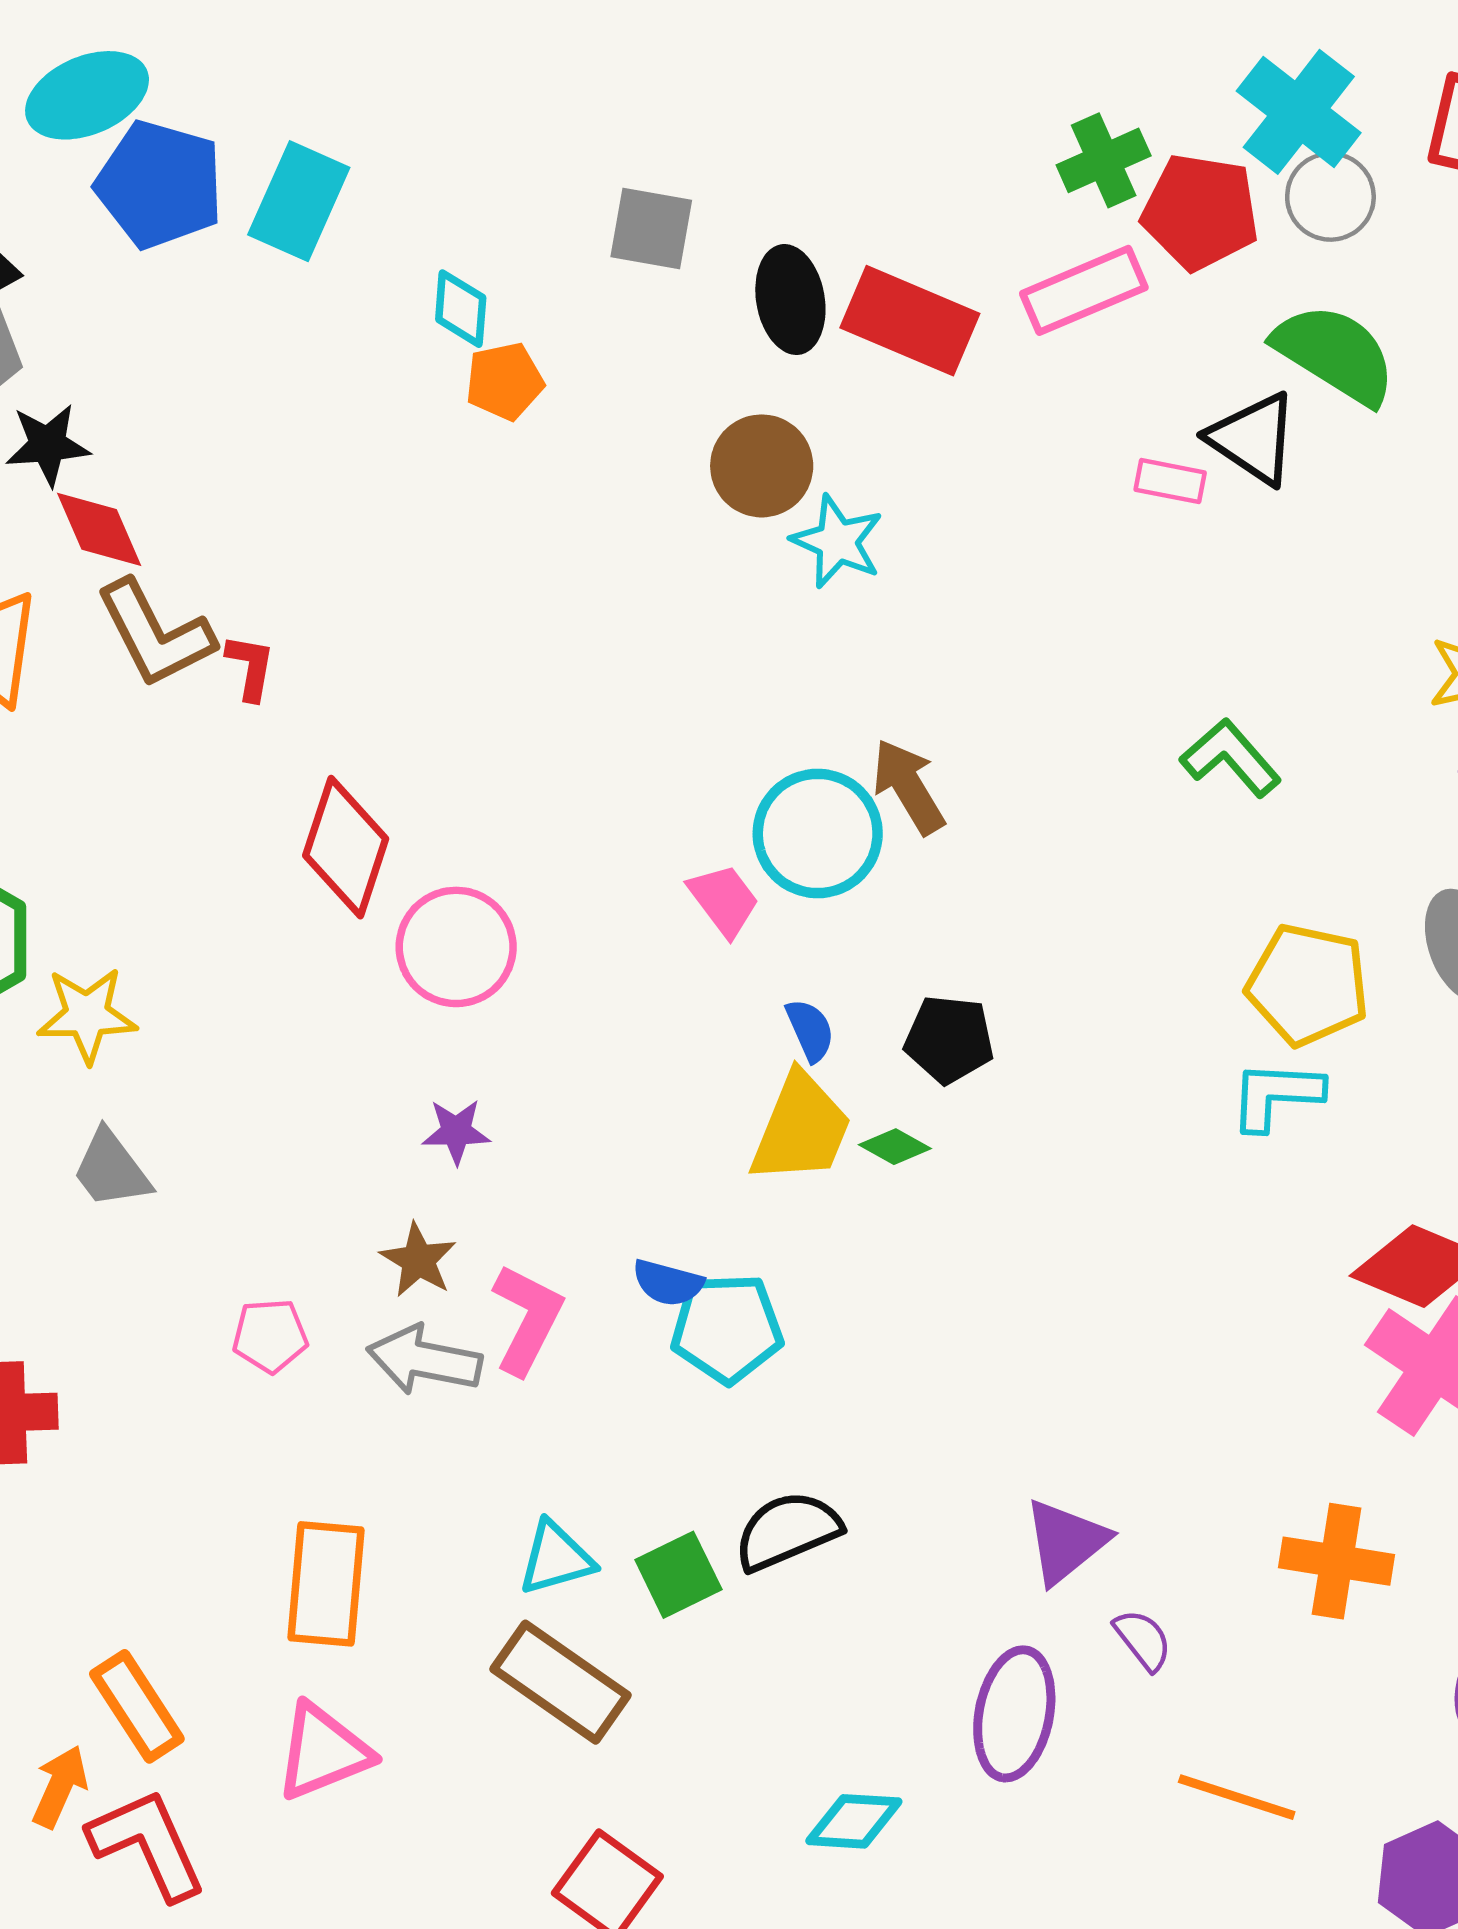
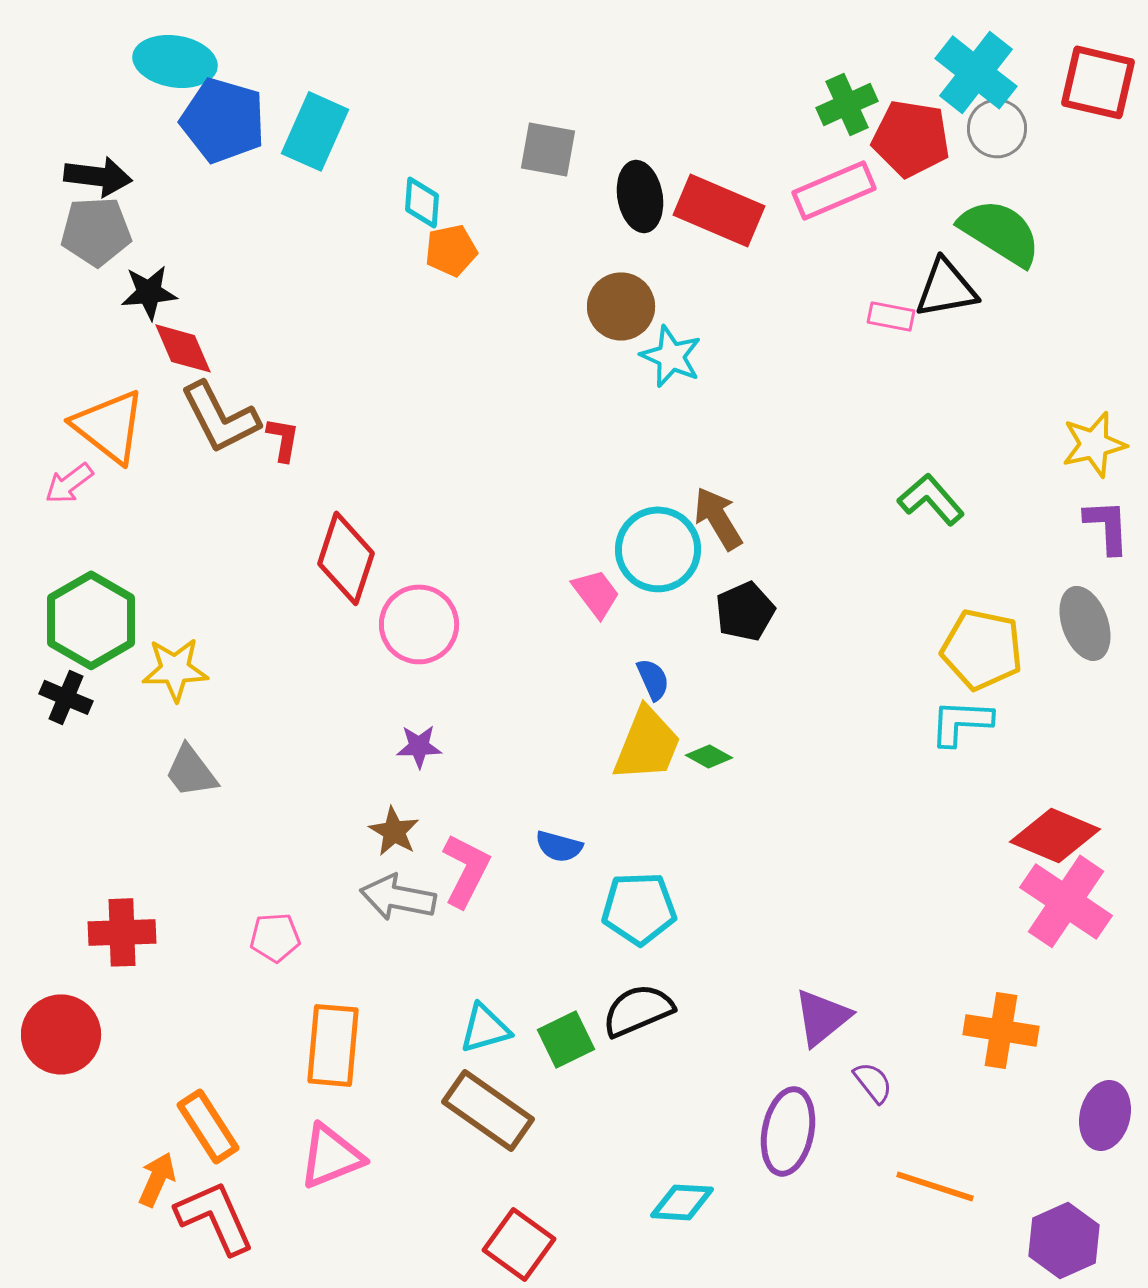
cyan ellipse: (87, 95) -> (175, 61), turned 32
black triangle: (1253, 439) -> (946, 288), turned -44
black pentagon: (949, 1039) -> (745, 611), moved, turned -30
cyan pentagon: (727, 1328) -> (639, 908), moved
pink pentagon: (270, 1336) -> (275, 937), moved

